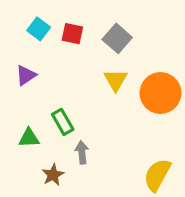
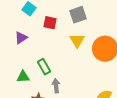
red square: (72, 34) -> (50, 23), moved
gray square: (117, 38) -> (78, 15), turned 30

